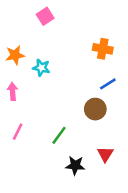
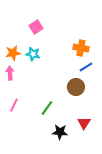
pink square: (45, 16) -> (36, 27), moved
orange cross: (103, 49) -> (81, 48), moved
orange star: (15, 55) -> (13, 53), moved

